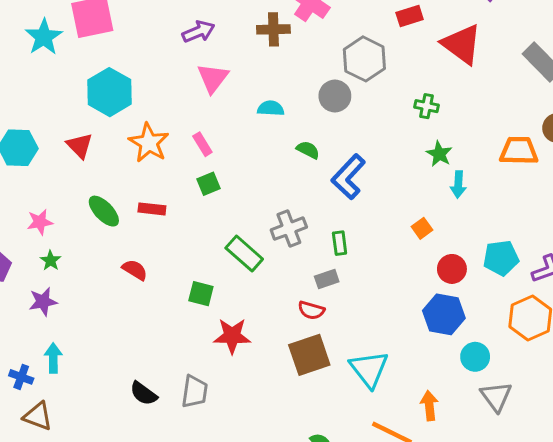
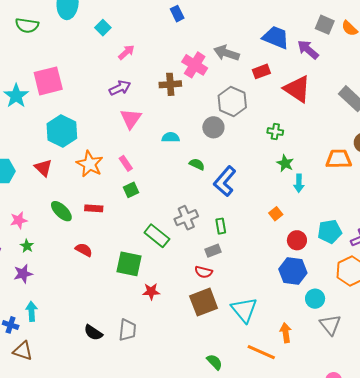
green square: (201, 294) -> (129, 264), size x1.5
red star: (232, 336) -> (151, 291), size x0.7

